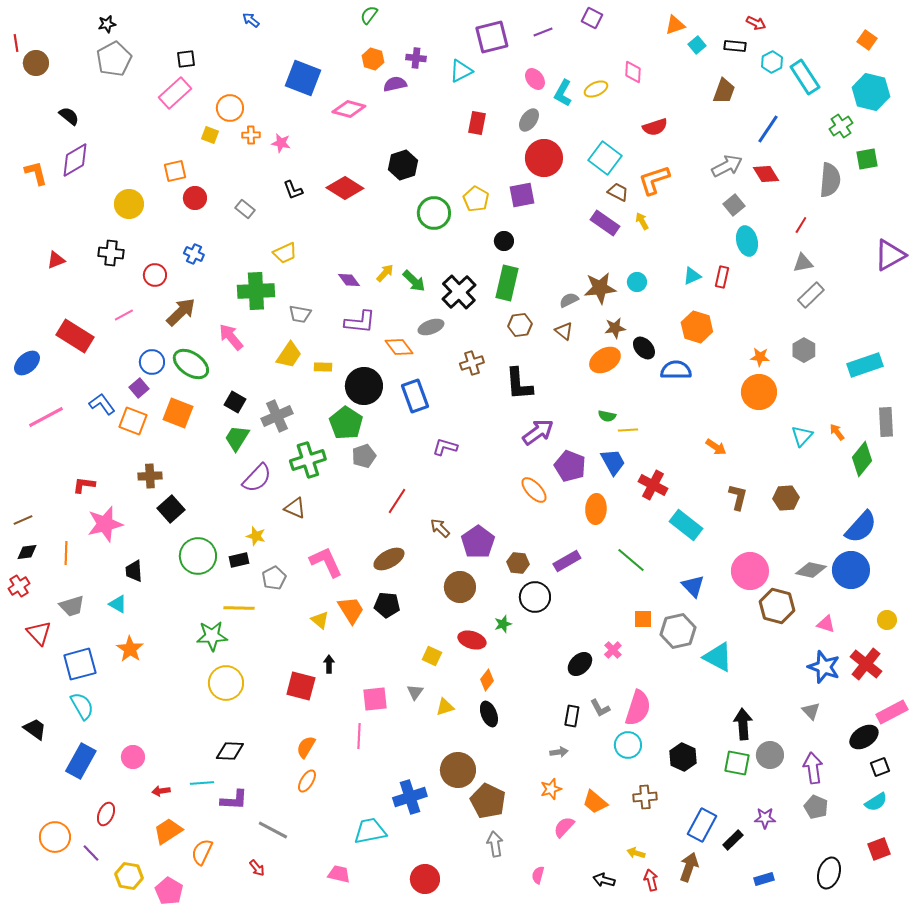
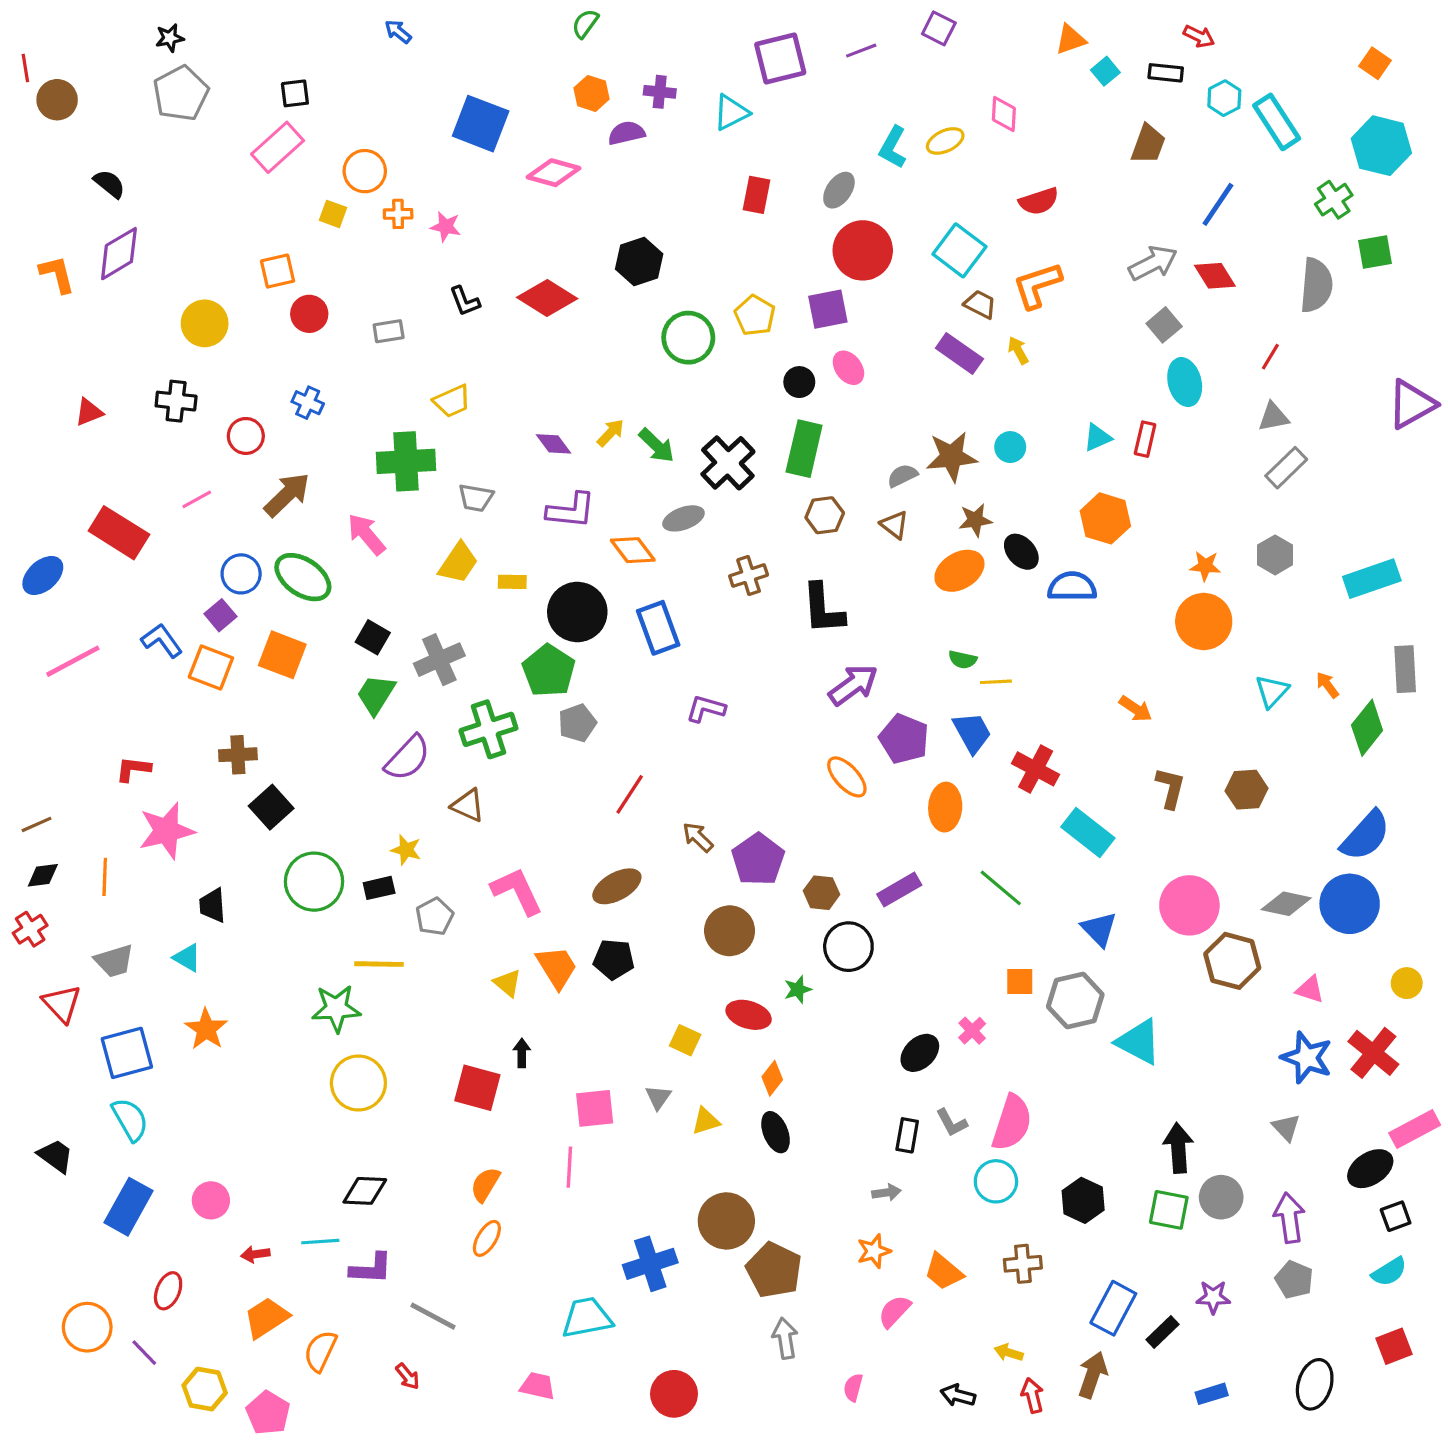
pink ellipse: (535, 79) -> (848, 368), moved
gray rectangle: (245, 209) -> (389, 331), turned -48

